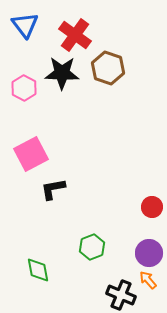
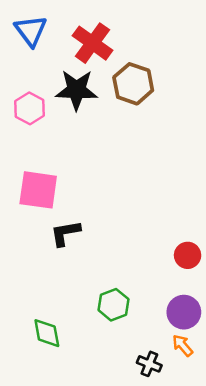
pink square: (31, 154) -> (38, 190), turned 36
black cross: (121, 295) -> (149, 364), size x0.7

